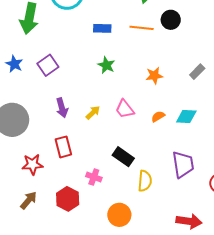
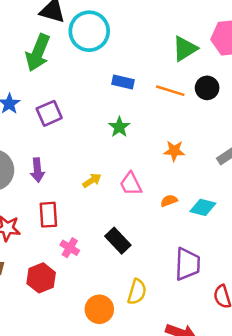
purple arrow: (62, 108) -> (37, 170), moved
pink cross: (94, 177) -> (70, 248), moved
yellow semicircle: (145, 181) -> (137, 292), moved

